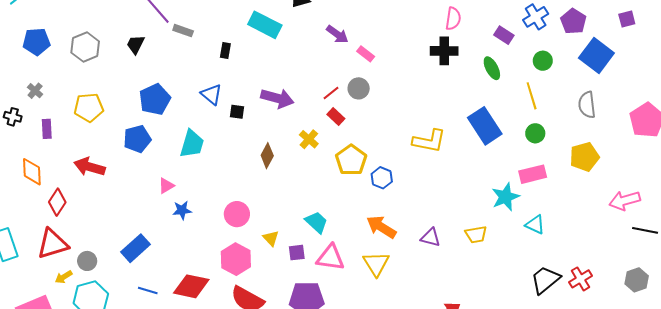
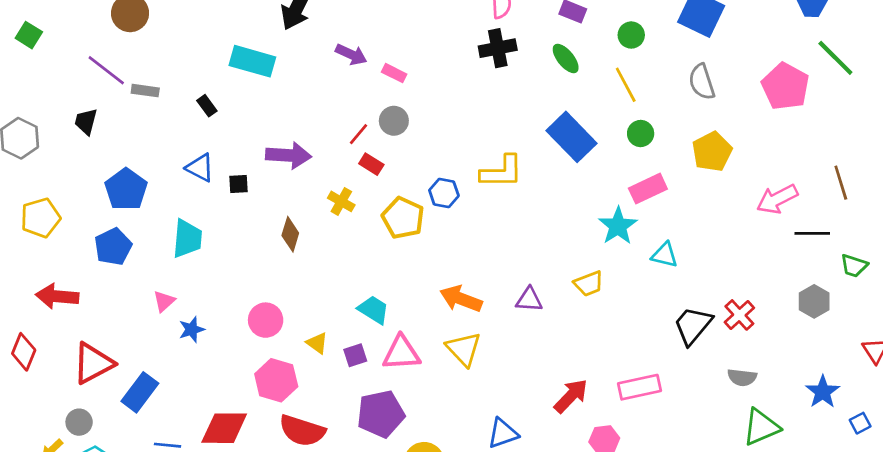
black rectangle: (225, 50) -> (207, 106), turned -35
blue hexagon: (382, 178) -> (444, 193), moved
red triangle: (53, 244) -> (93, 363), moved

